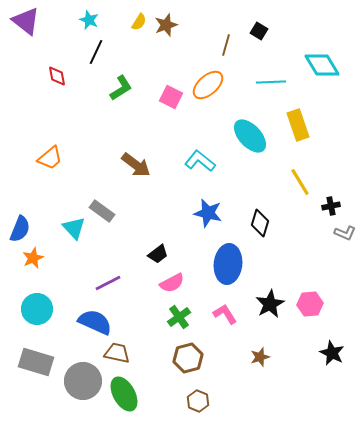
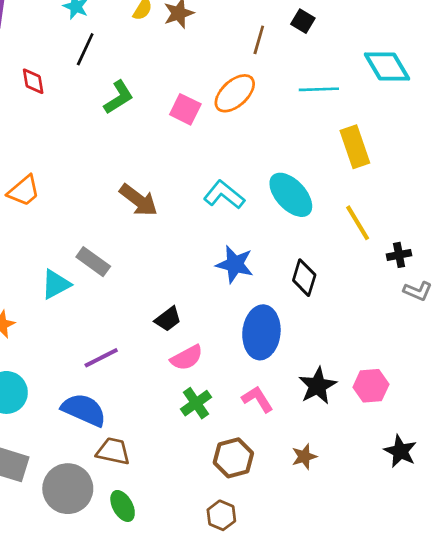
cyan ellipse: (250, 136) -> (291, 195), moved
cyan triangle: (74, 228) -> (56, 284), turned 45
brown hexagon: (188, 358) -> (233, 458), moved
green ellipse: (124, 394) -> (123, 506), size x0.7

